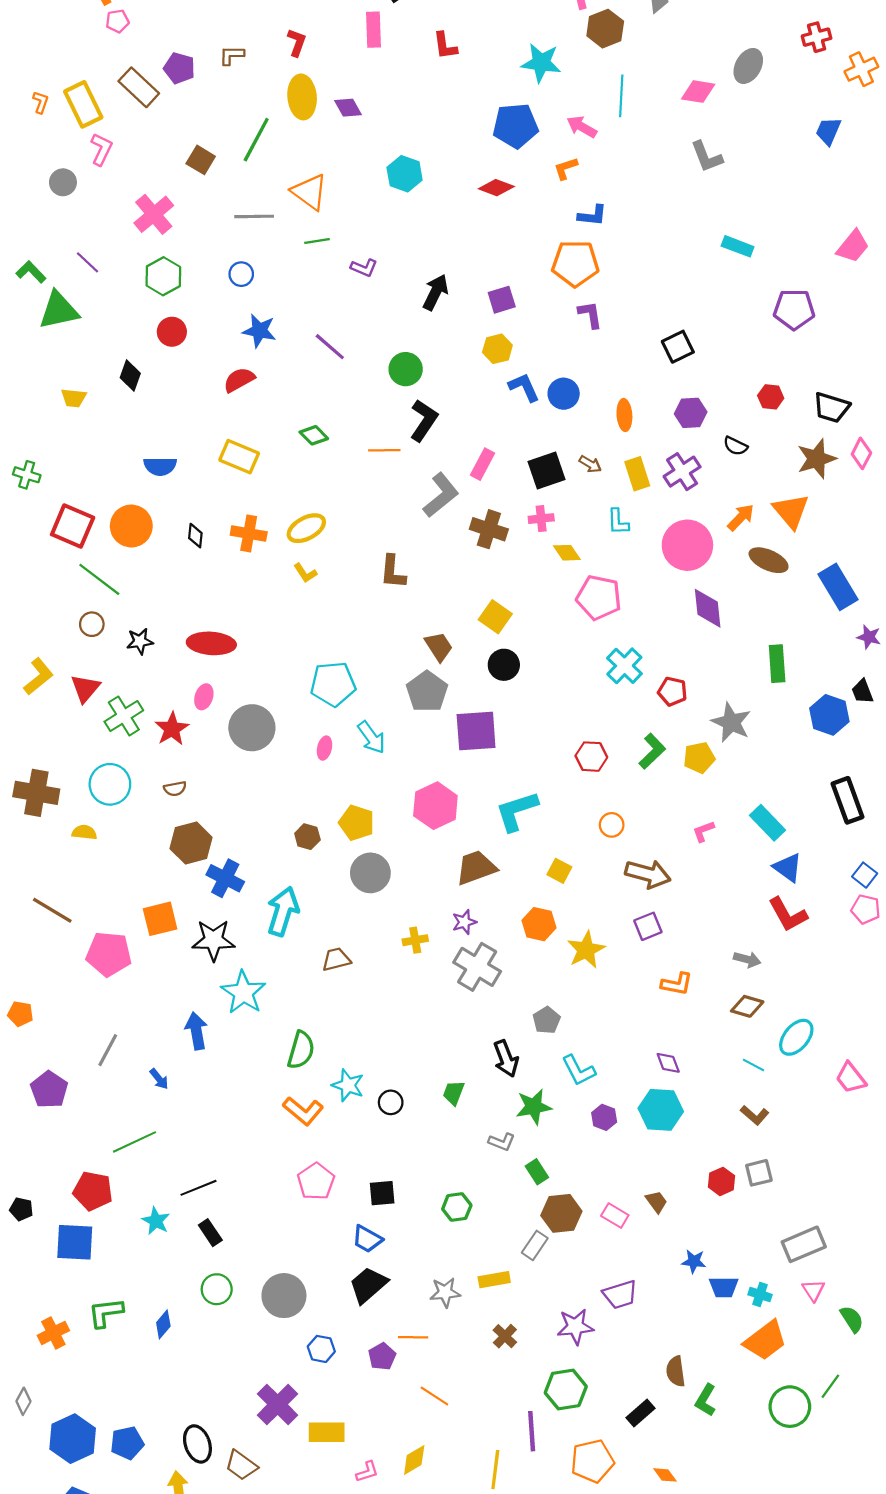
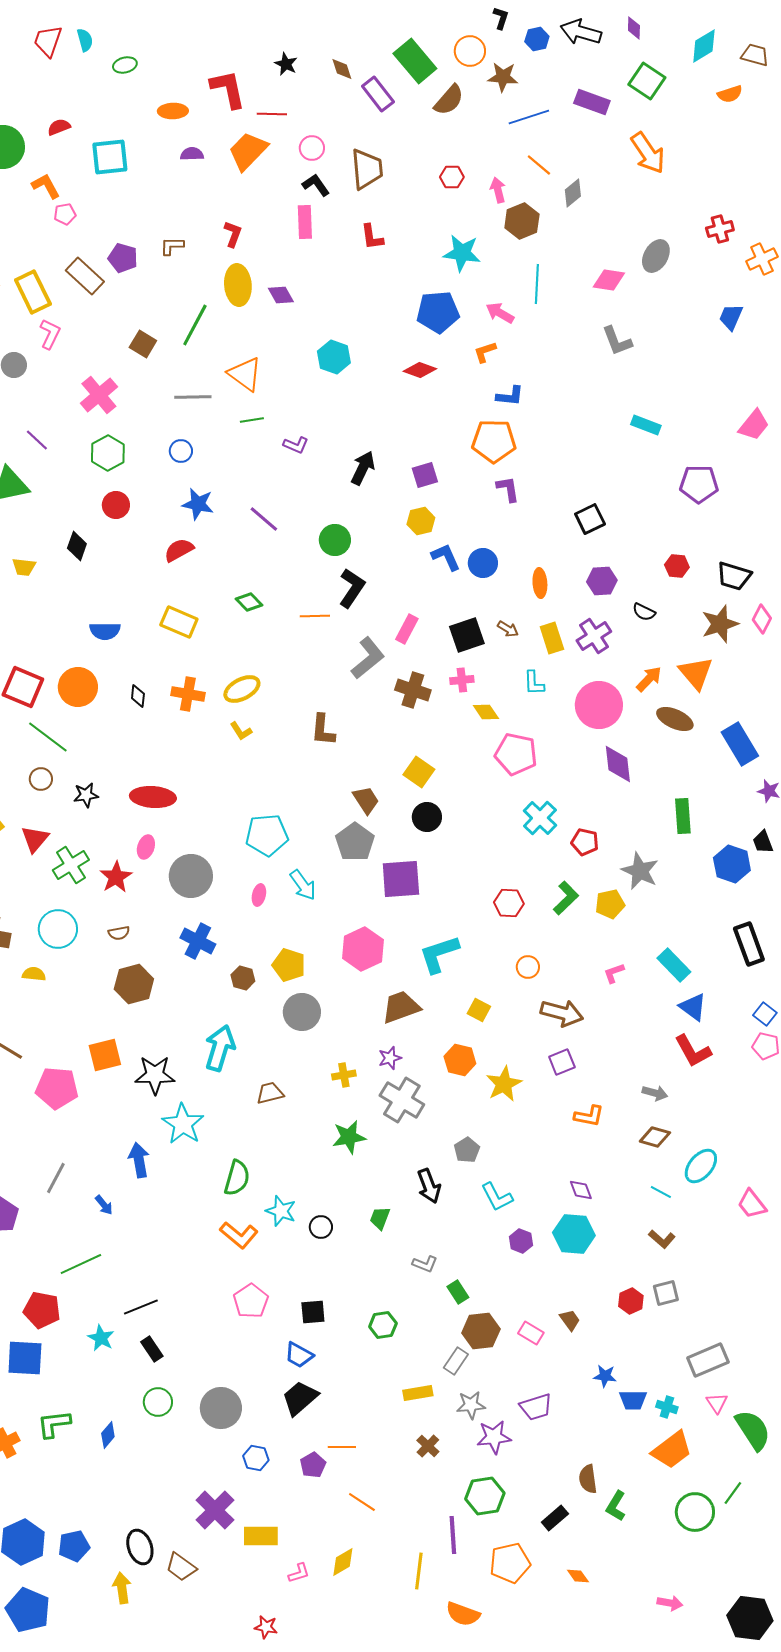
blue cross: (225, 878) -> (198, 941), moved
green star: (534, 1107) -> (349, 1137), moved
gray star: (445, 1292) -> (471, 1405), moved
green semicircle: (852, 1319) -> (753, 1430), size x1.6

